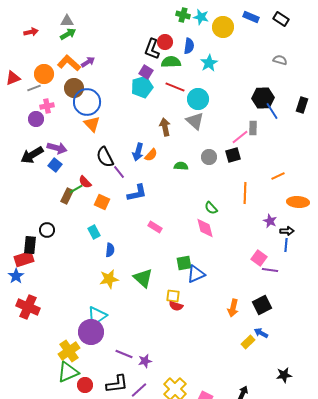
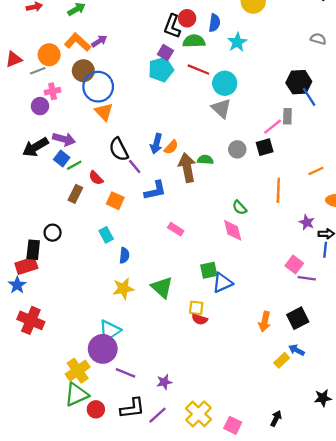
brown arrow: (165, 127) -> (187, 168), moved, size x1.4
green line: (76, 189) -> (74, 165), moved
purple line: (124, 354) -> (126, 373), moved

